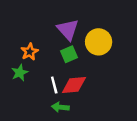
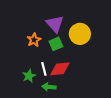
orange star: (30, 52) -> (34, 40), moved
green star: (20, 73) -> (29, 76), moved

